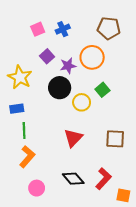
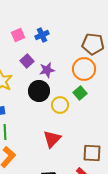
brown pentagon: (109, 28) -> (93, 44), moved
orange circle: (92, 57) -> (84, 69), moved
brown square: (115, 139) -> (92, 153), moved

